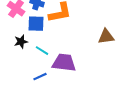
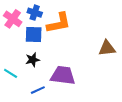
black star: (21, 42) -> (33, 60), moved
cyan line: (42, 51) -> (11, 73), moved

